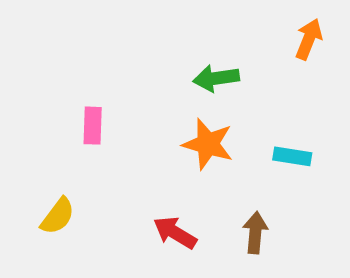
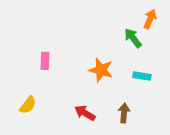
green arrow: (216, 78) -> (133, 38), moved, turned 60

